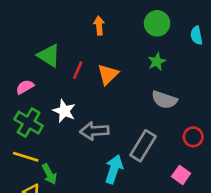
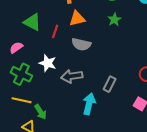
orange triangle: (108, 74) -> (77, 19), moved, turned 36
gray semicircle: (164, 100) -> (81, 44), moved
gray rectangle: (143, 146) -> (110, 84), size x0.7

